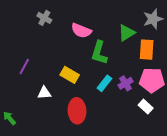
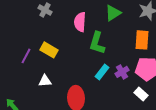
pink semicircle: (81, 31) -> (80, 22), turned 72
green triangle: (127, 33) -> (113, 13), moved
yellow rectangle: (70, 75) -> (49, 50), moved

